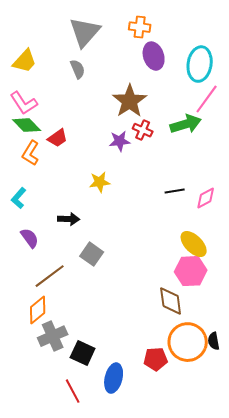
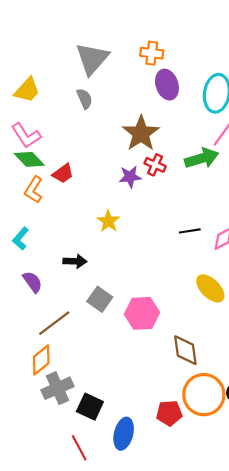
yellow star: (100, 182) -> (108, 221), turned -30
pink hexagon: (191, 271) -> (142, 313), moved

